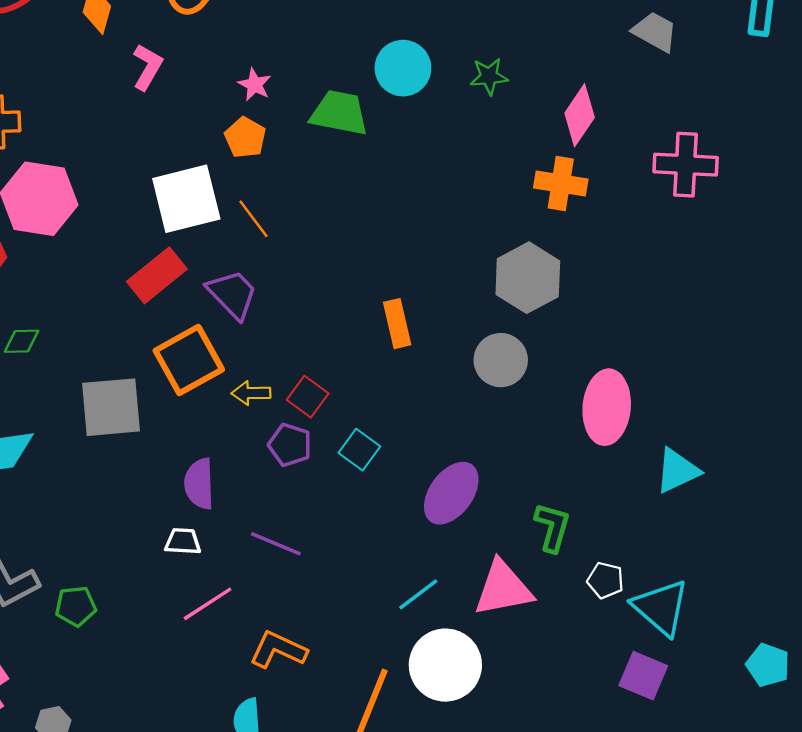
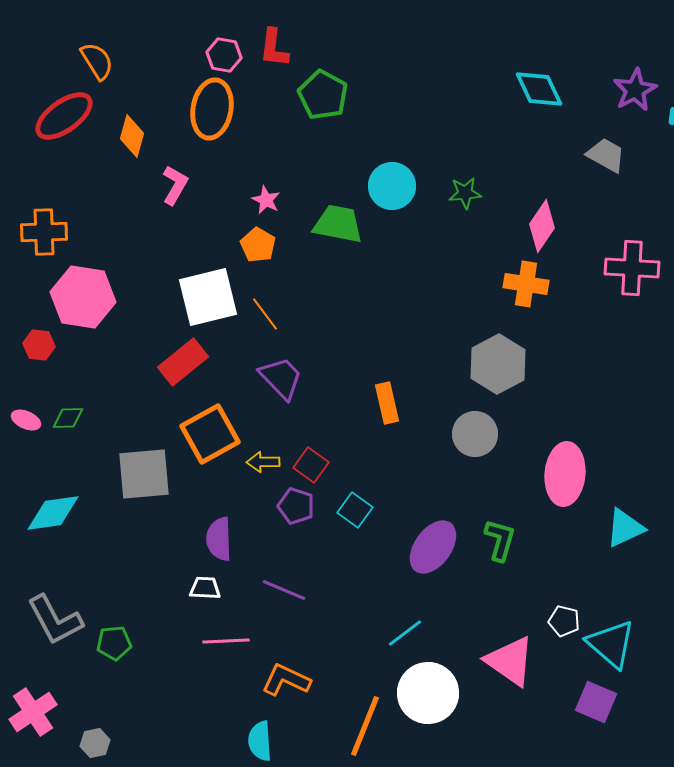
purple trapezoid: (232, 294) -> (281, 378), moved
green L-shape: (553, 527) -> (500, 540), moved
pink triangle: (503, 589) -> (510, 661), moved, turned 46
pink line: (208, 604) -> (226, 641), turned 30

